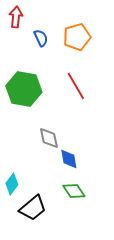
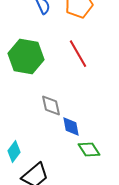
green diamond: (74, 191) -> (89, 150), moved

